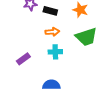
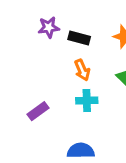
orange arrow: (52, 32) -> (82, 70), turned 72

